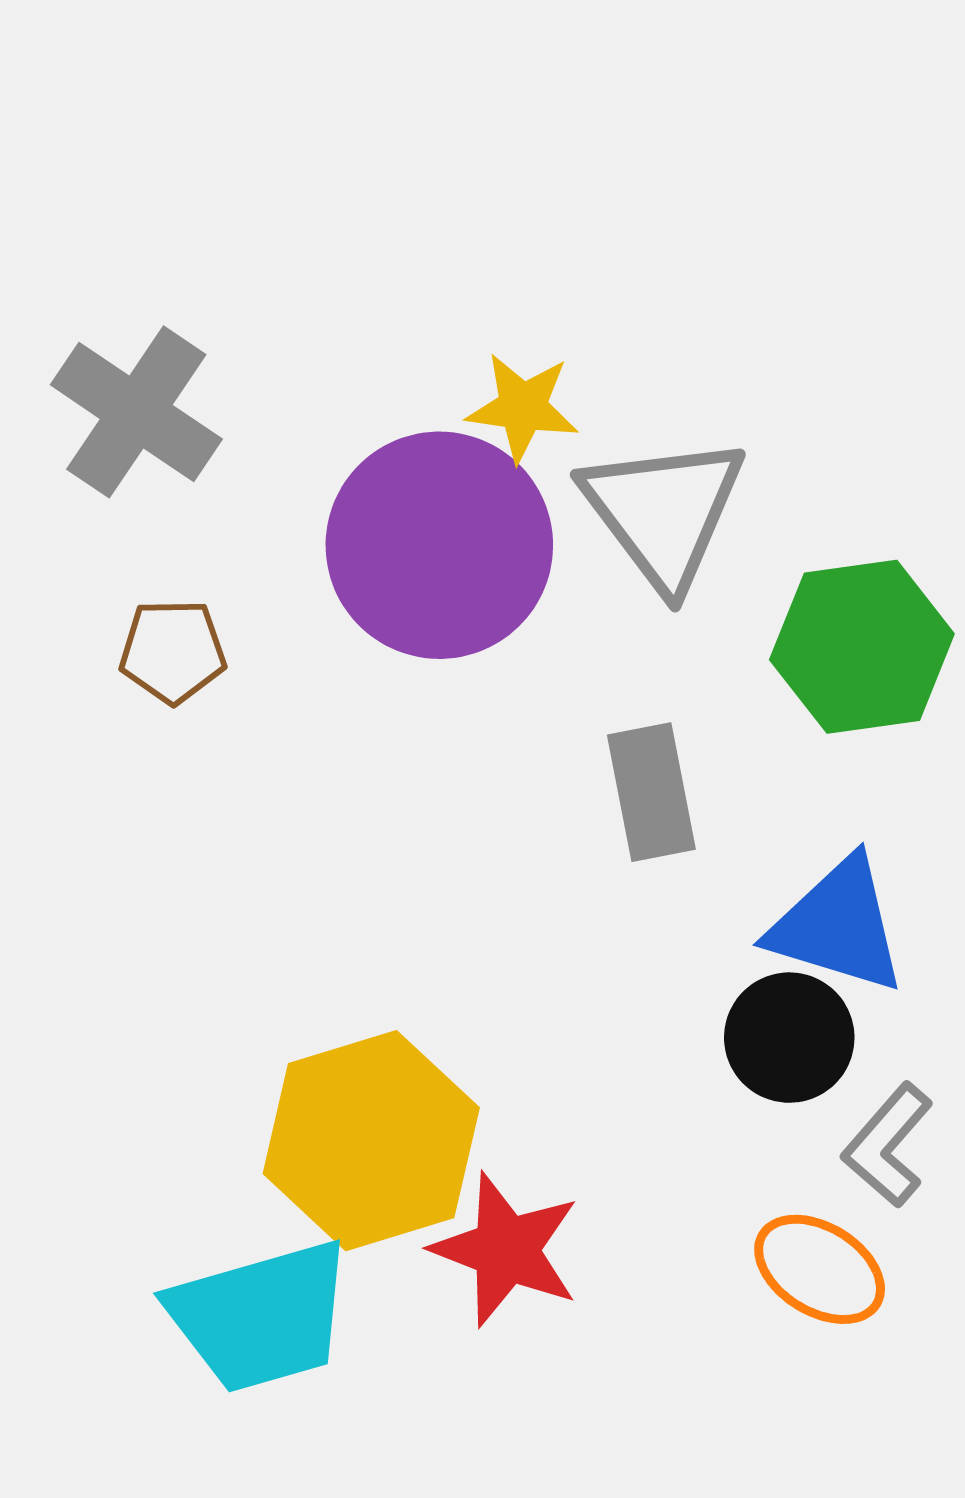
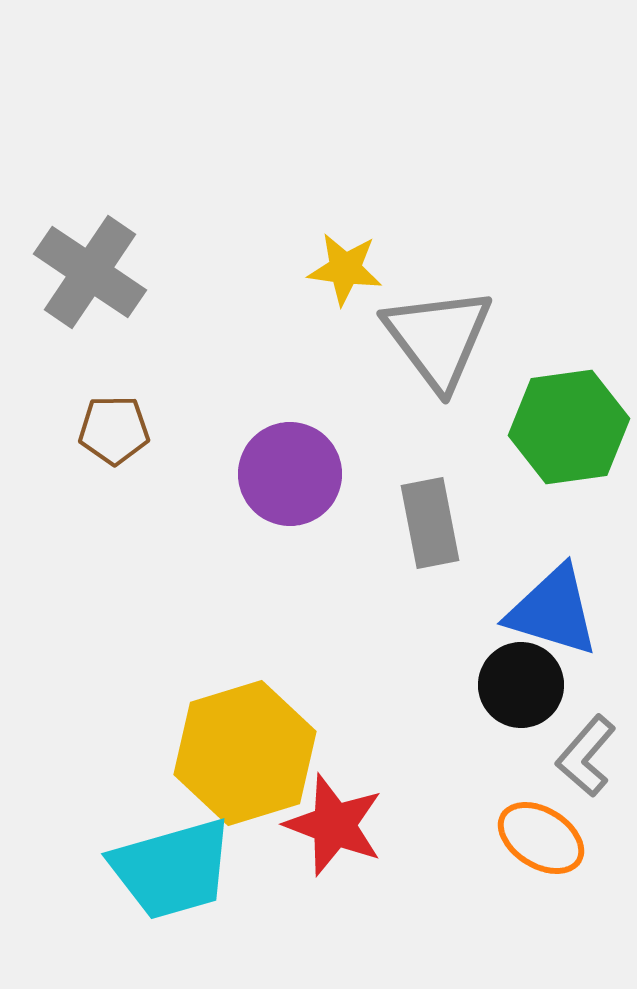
purple circle: (439, 545) -> (290, 474), moved, size x0.7

